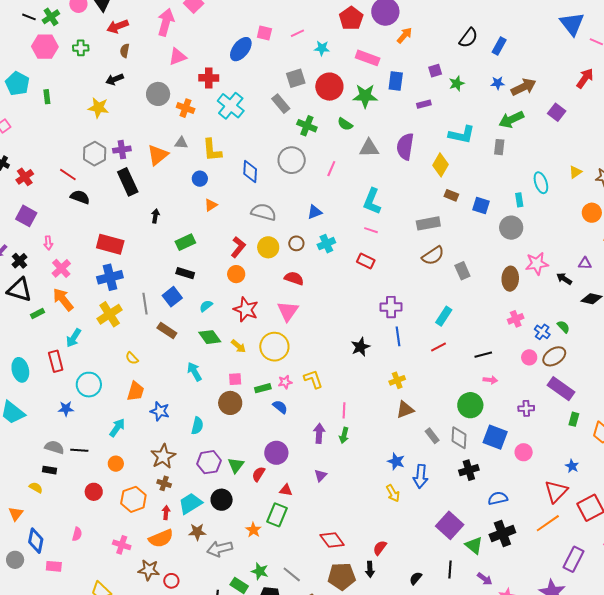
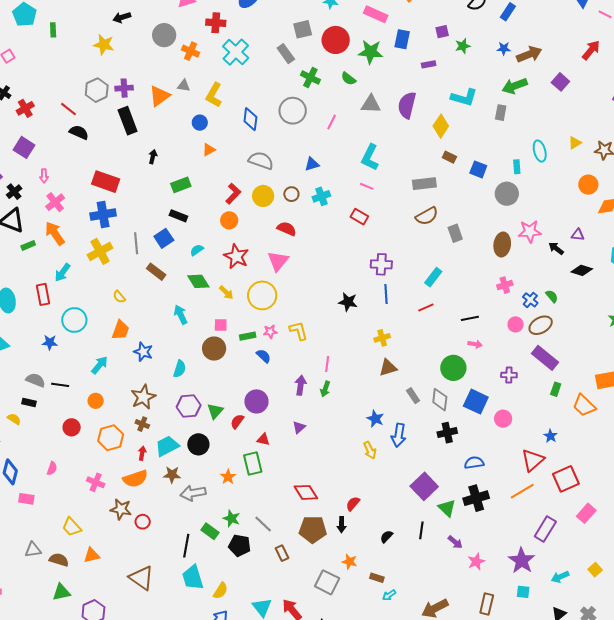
yellow L-shape: (212, 150) -> (214, 95), turned 30
black star: (360, 347) -> (348, 302), turned 30
green rectangle: (277, 515) -> (253, 463), turned -40

